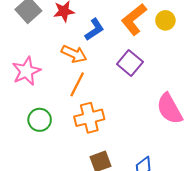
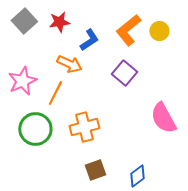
orange line: (77, 84) -> (55, 93), moved
green circle: (40, 120) -> (35, 129), size x1.4

